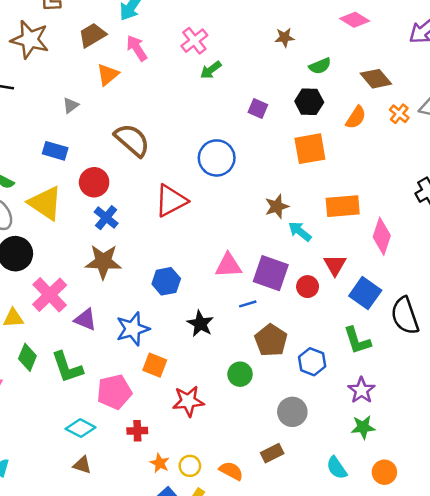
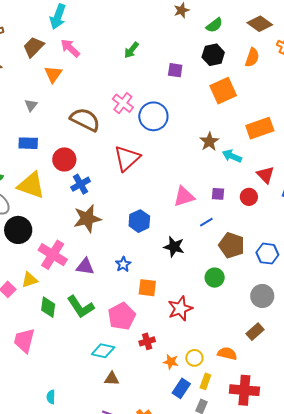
pink cross: (194, 41) -> (123, 103), moved
blue cross: (106, 218) -> (81, 184), turned 36
purple square: (271, 273) -> (218, 194), size x0.5
blue star: (133, 329) -> (123, 264), size x0.6

